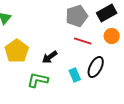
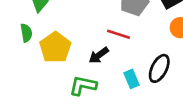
red line: (83, 41) -> (118, 34), moved

